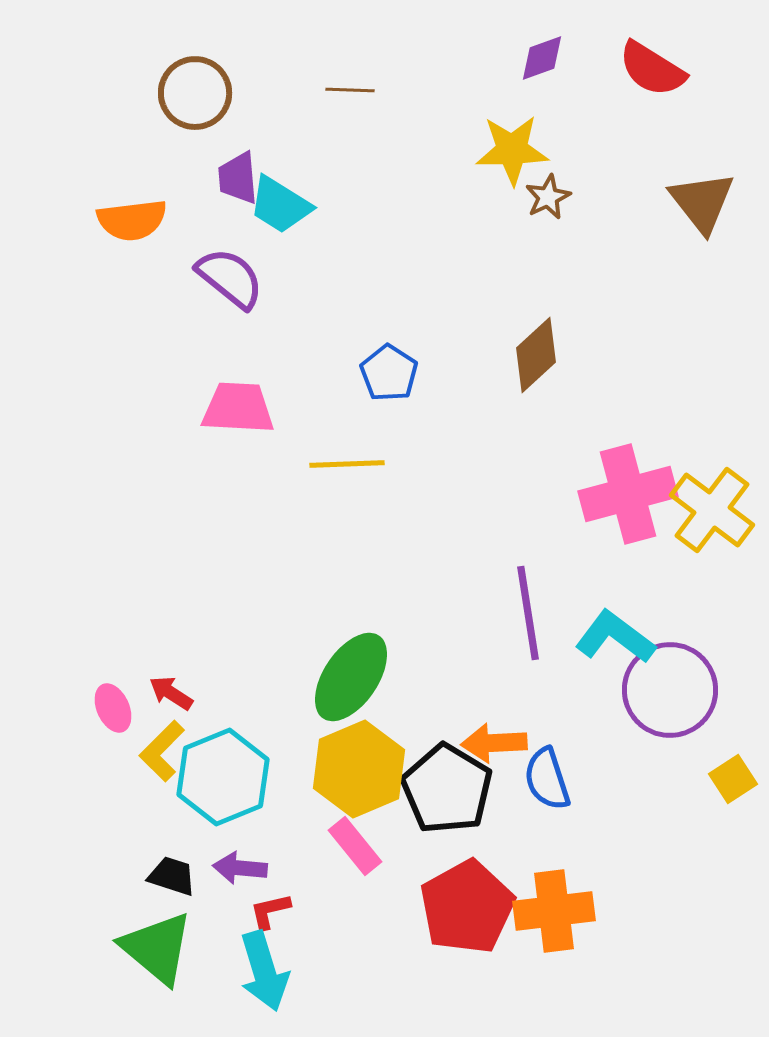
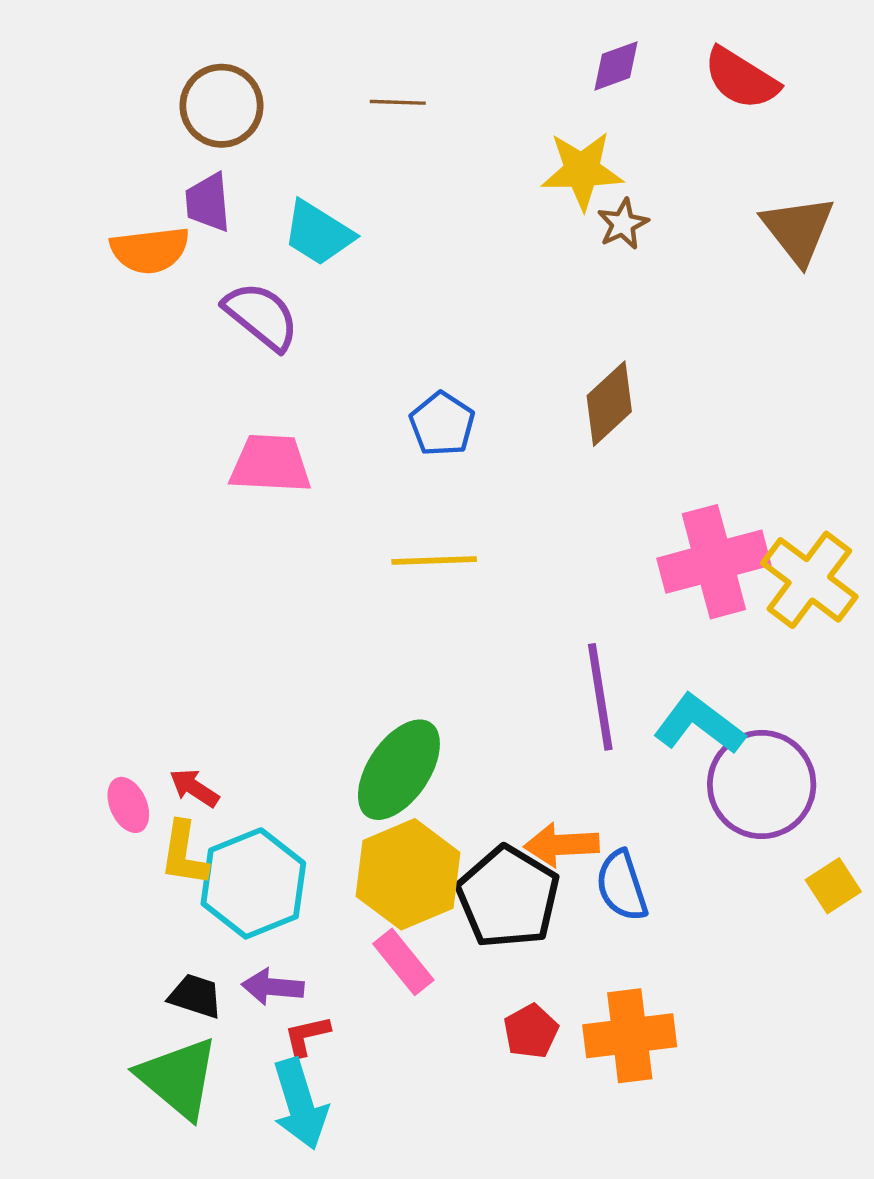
purple trapezoid: (238, 178) -> (208, 202), moved
yellow line: (347, 464) -> (434, 561), moved
yellow L-shape: (162, 751) -> (184, 854), turned -36
red pentagon: (467, 907) -> (531, 1031), size x0.5

